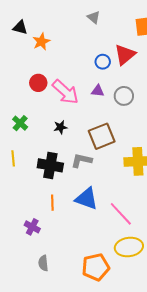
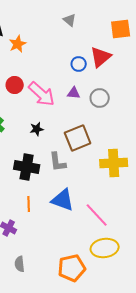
gray L-shape: (82, 160) -> (58, 162), turned -110

